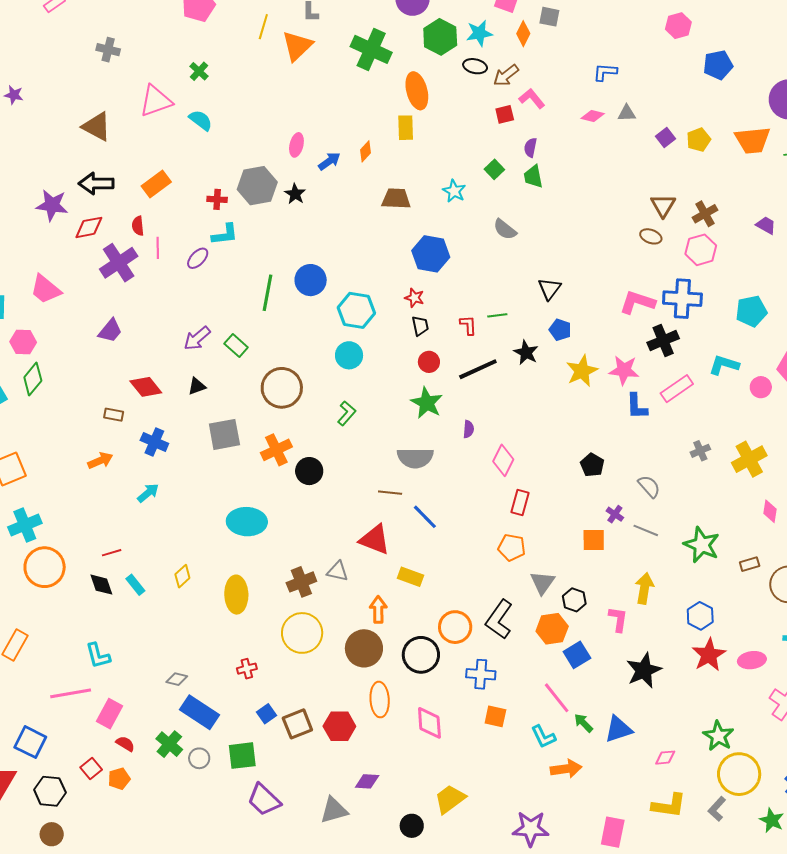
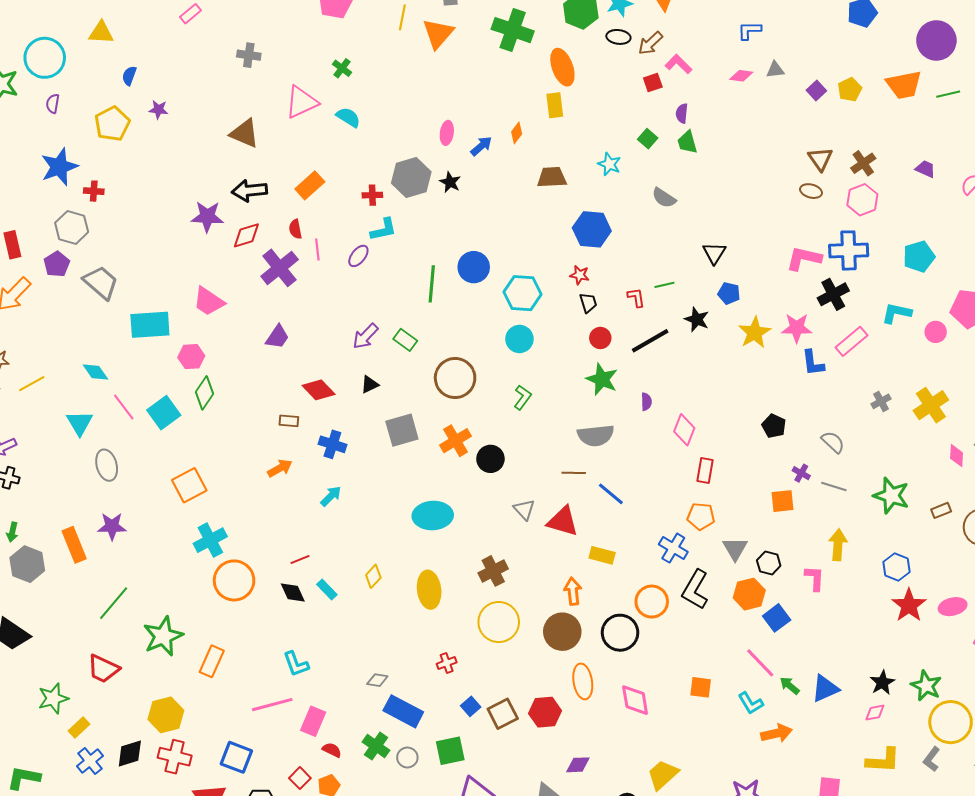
gray triangle: (338, 571) -> (524, 510), moved, turned 40
black star: (644, 670) -> (882, 683), moved, size x0.7
blue cross: (481, 674) -> (673, 548), moved, turned 32

